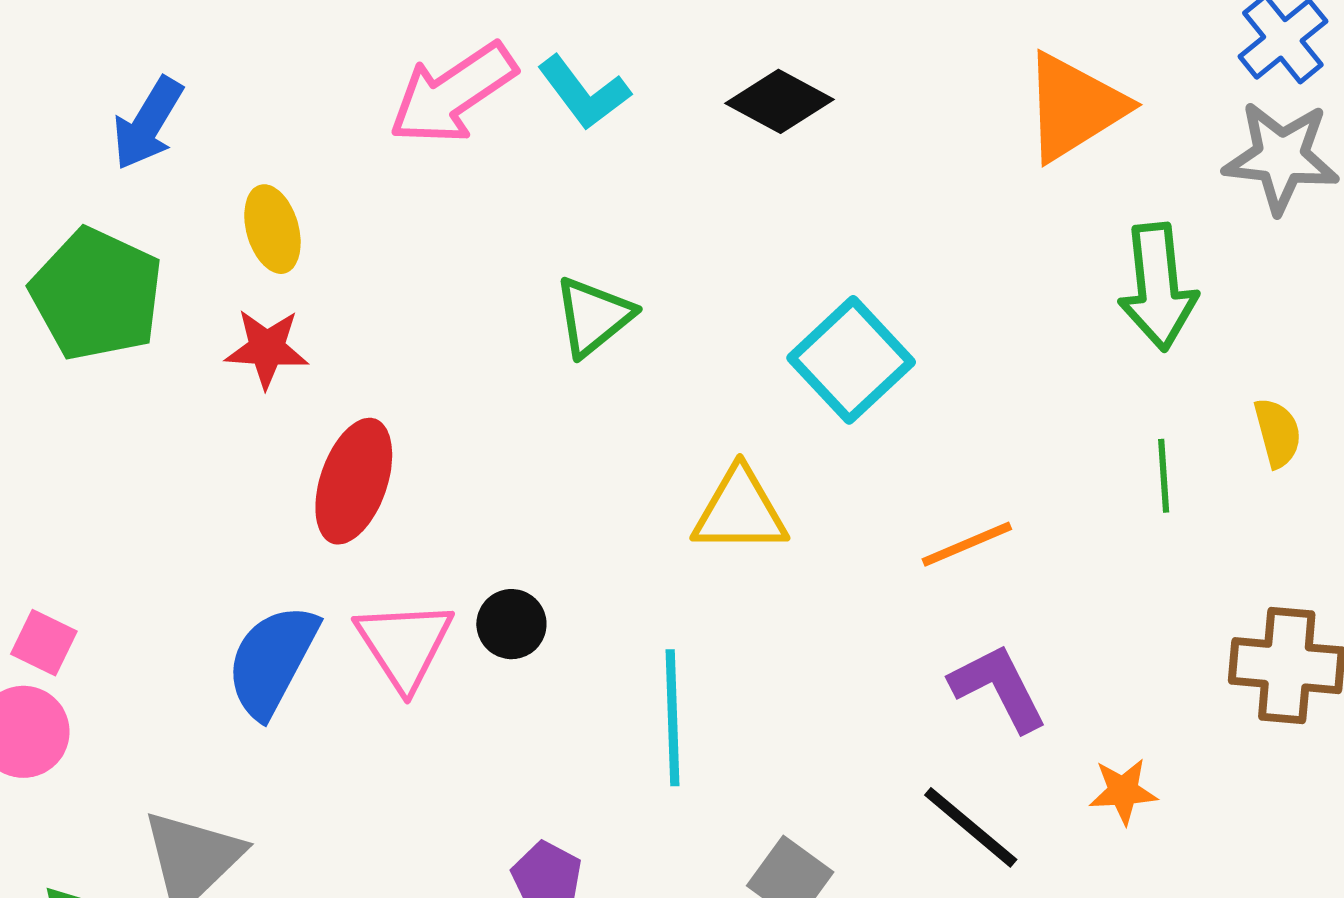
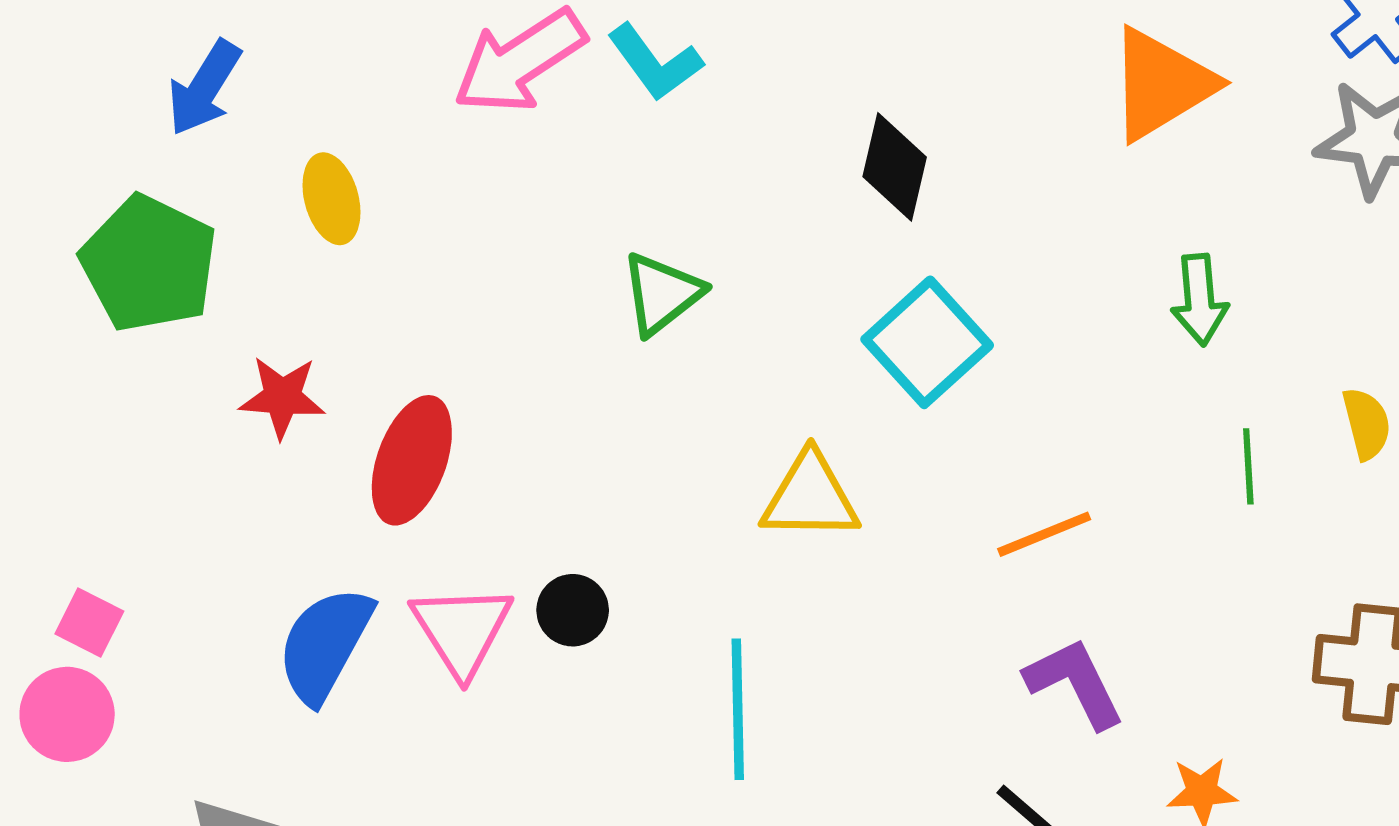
black diamond: (779, 101) -> (895, 167), moved, turned 74
green arrow: (1158, 287) -> (1200, 300), moved, size x0.7
red star: (267, 349) -> (282, 397), moved

